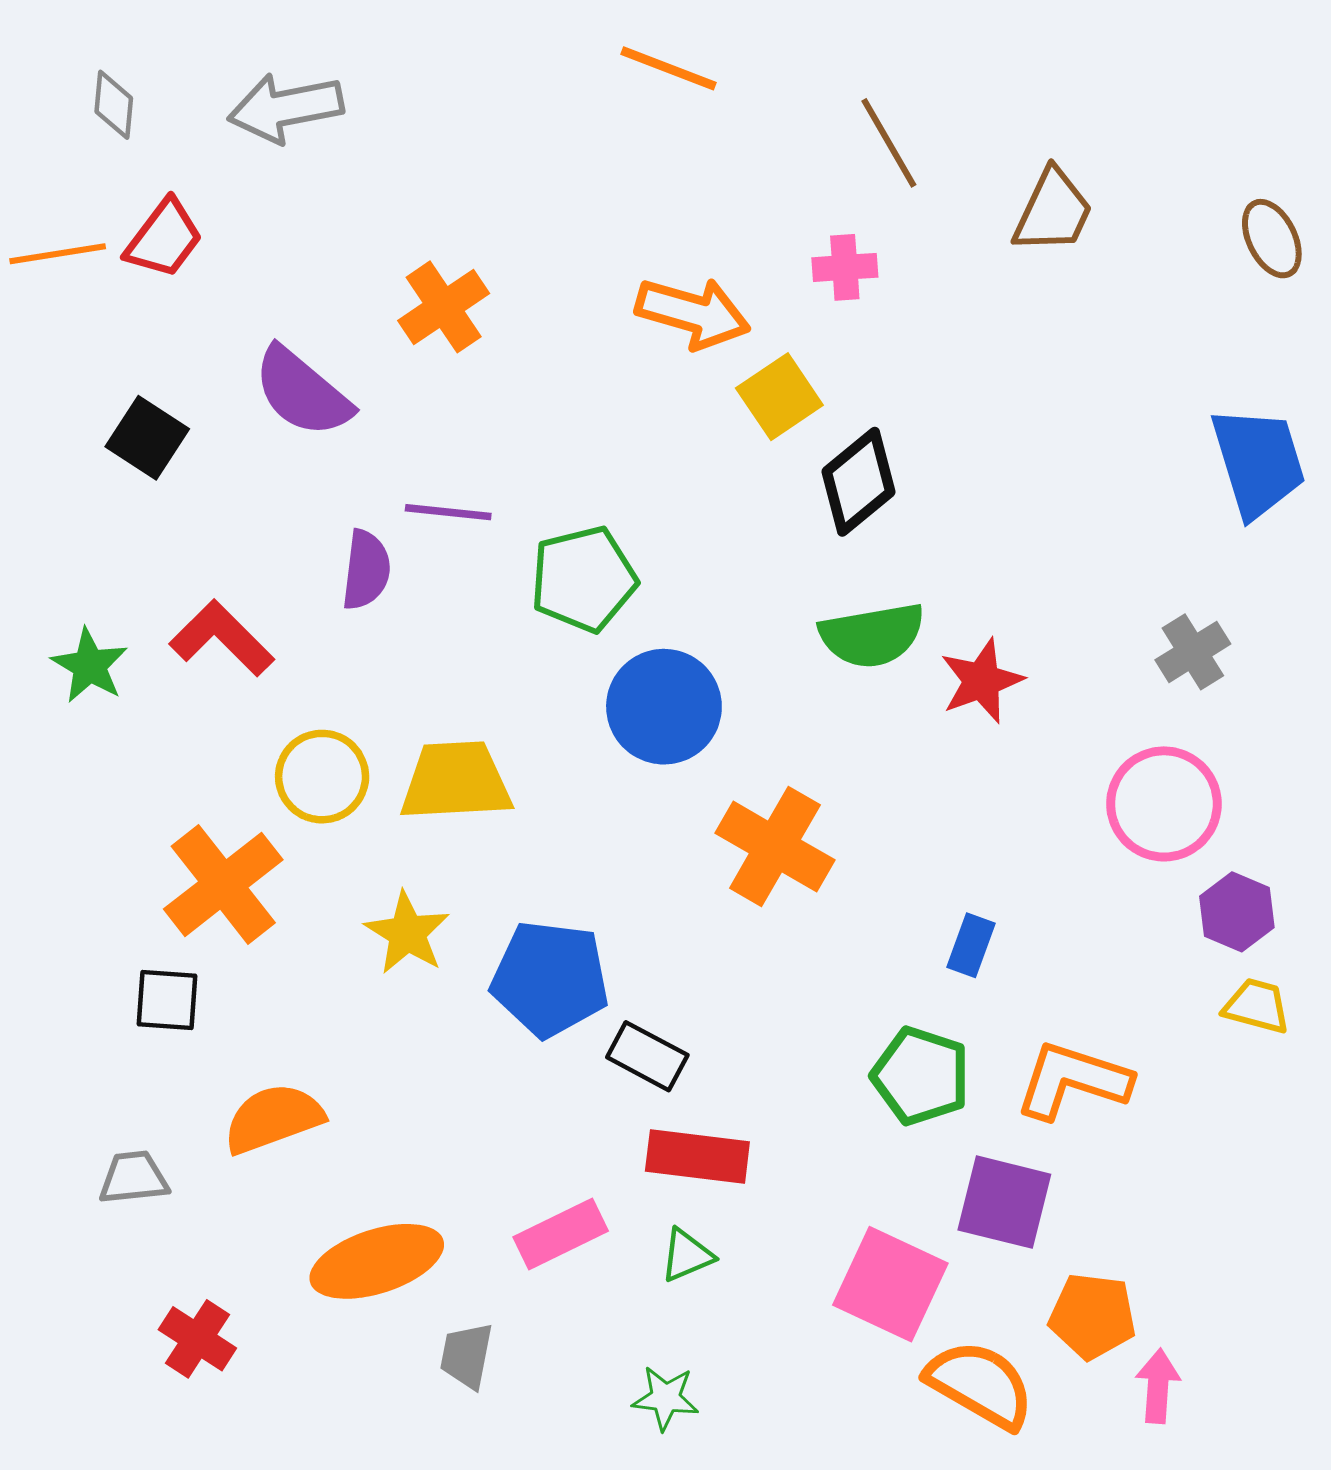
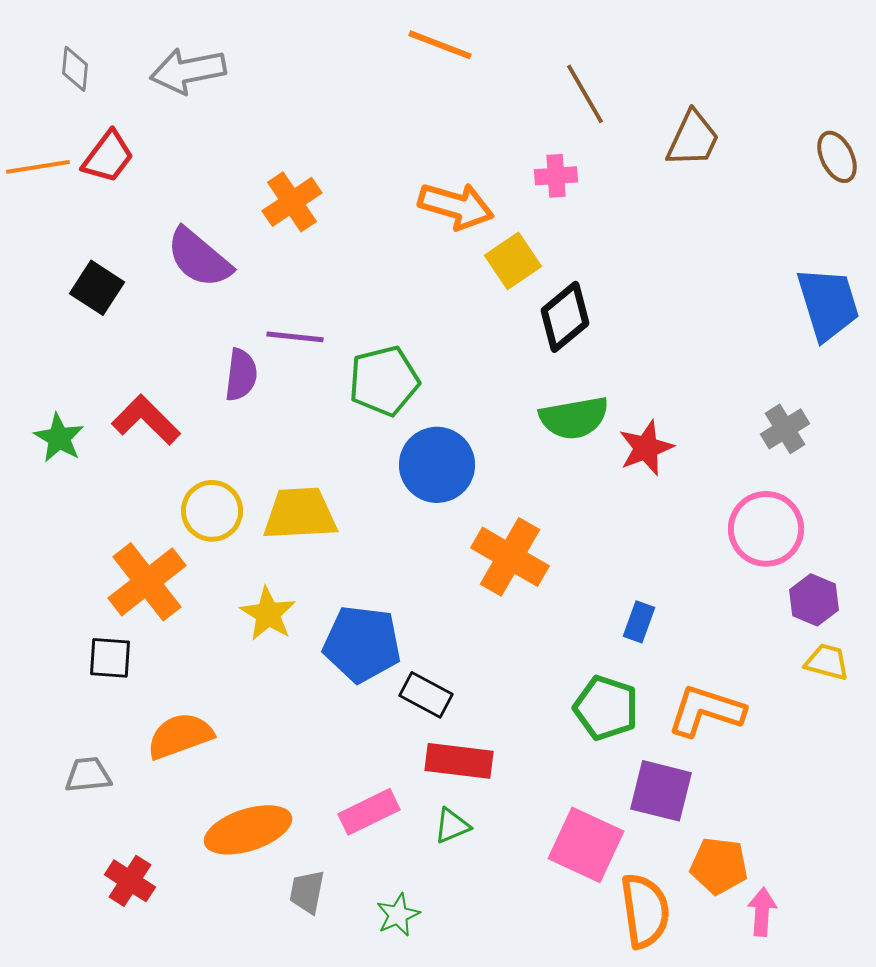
orange semicircle: (980, 1384) -> (645, 911), turned 52
green star: (666, 1398) -> (398, 915), moved, turned -30

